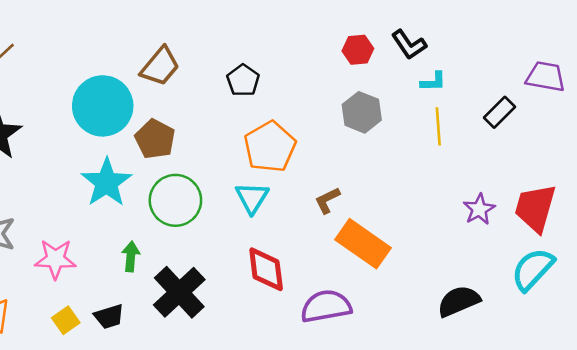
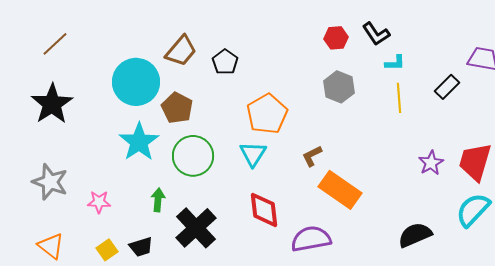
black pentagon: (243, 80) -> (225, 62), moved
pink star: (55, 259) -> (99, 202), size x0.7

